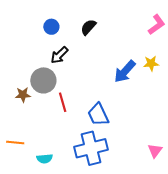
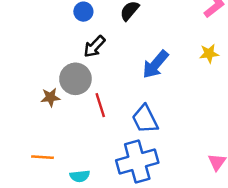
blue arrow: (125, 71) -> (155, 64), moved

